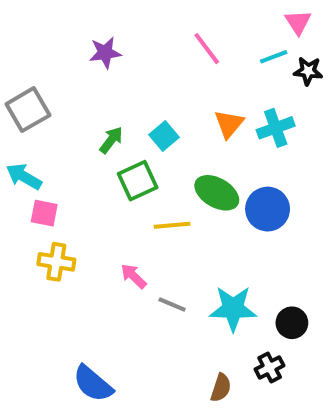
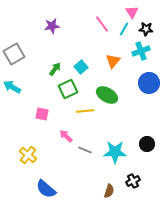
pink triangle: (298, 22) -> (132, 12), moved
cyan line: (274, 57) -> (124, 29), moved, turned -40
black star: (308, 71) -> (146, 29), moved
cyan cross: (276, 128) -> (141, 51), moved
blue circle: (268, 209) -> (149, 83), moved
pink square: (44, 213) -> (42, 114), moved
yellow cross: (56, 262) -> (28, 155), moved, turned 30
black circle: (292, 323) -> (147, 144), moved

